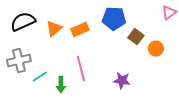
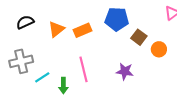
black semicircle: (23, 22) -> (25, 22), size x0.7
purple star: (122, 81) -> (125, 71), moved

